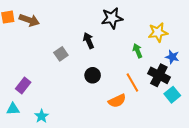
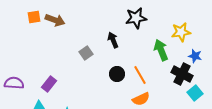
green arrow: (138, 51) -> (161, 50), size x1.5
orange line: (132, 82) -> (140, 75), moved

